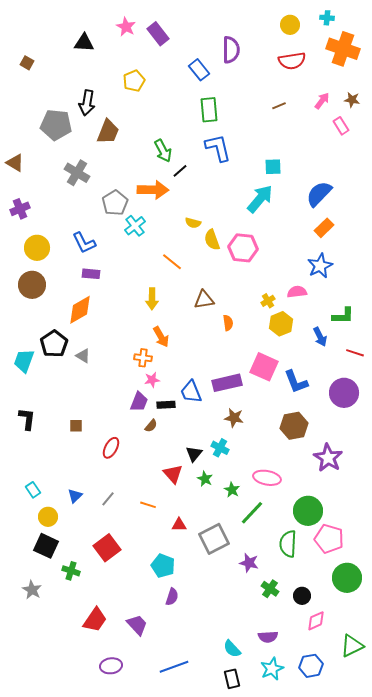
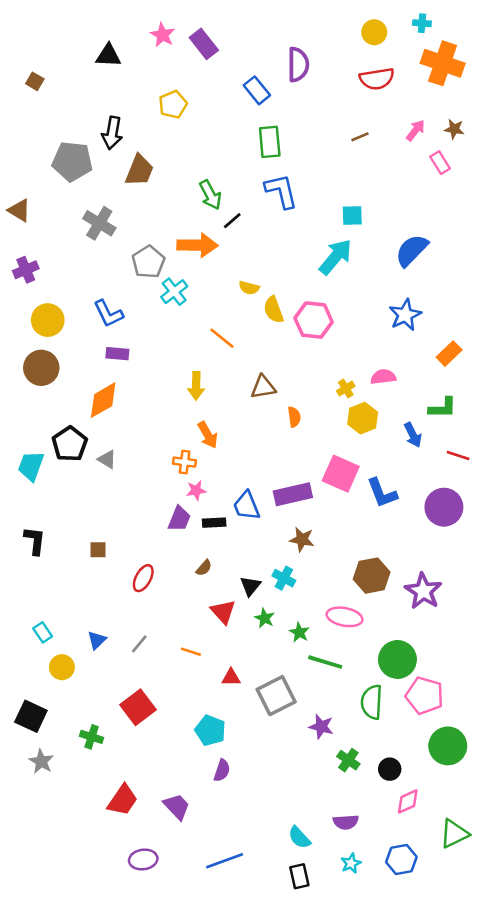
orange rectangle: (324, 228) -> (449, 354), moved
blue star: (320, 266) -> (405, 315), moved
brown semicircle: (151, 426) -> (204, 568), moved
brown hexagon: (294, 426) -> (372, 576), moved
green line: (252, 513) -> (325, 662), turned 64
black square: (46, 546) -> (31, 716), moved
cyan star: (272, 669) -> (351, 863), size x0.7

